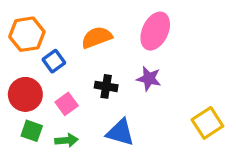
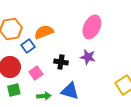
orange semicircle: (97, 37) -> (44, 32), moved
green square: (32, 131) -> (14, 90), turned -32
green arrow: (67, 140) -> (44, 96), moved

